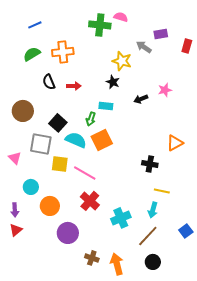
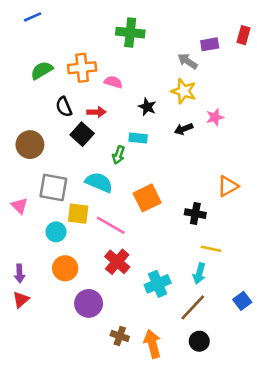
pink semicircle: (121, 17) -> (113, 82), moved
blue line: (35, 25) -> (33, 17), moved
red rectangle: (187, 46) -> (244, 35), moved
yellow star: (122, 61) -> (184, 91), moved
black square: (58, 123) -> (82, 134), moved
orange square: (102, 140) -> (147, 198), moved
cyan circle: (31, 187) -> (56, 232), moved

